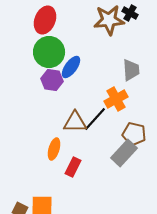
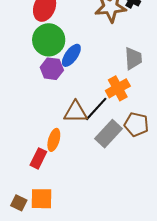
gray rectangle: (124, 153) -> (108, 134), moved
red rectangle: (73, 167) -> (38, 158), moved

